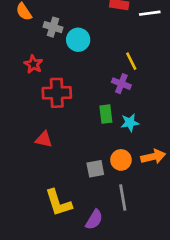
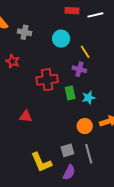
cyan circle: (78, 40) -> (61, 39), moved
red cross: (57, 93) -> (47, 80), moved
gray square: (95, 169) -> (67, 150), moved

